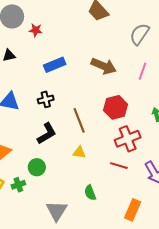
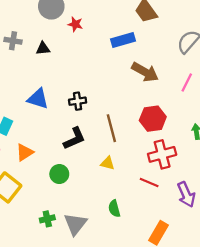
blue rectangle: (55, 65) -> (123, 40), moved
green cross: (18, 185) -> (47, 219), moved

